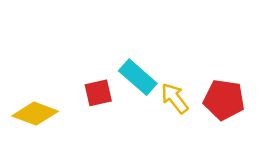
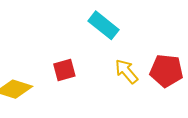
cyan rectangle: (138, 77) -> (103, 25), moved

